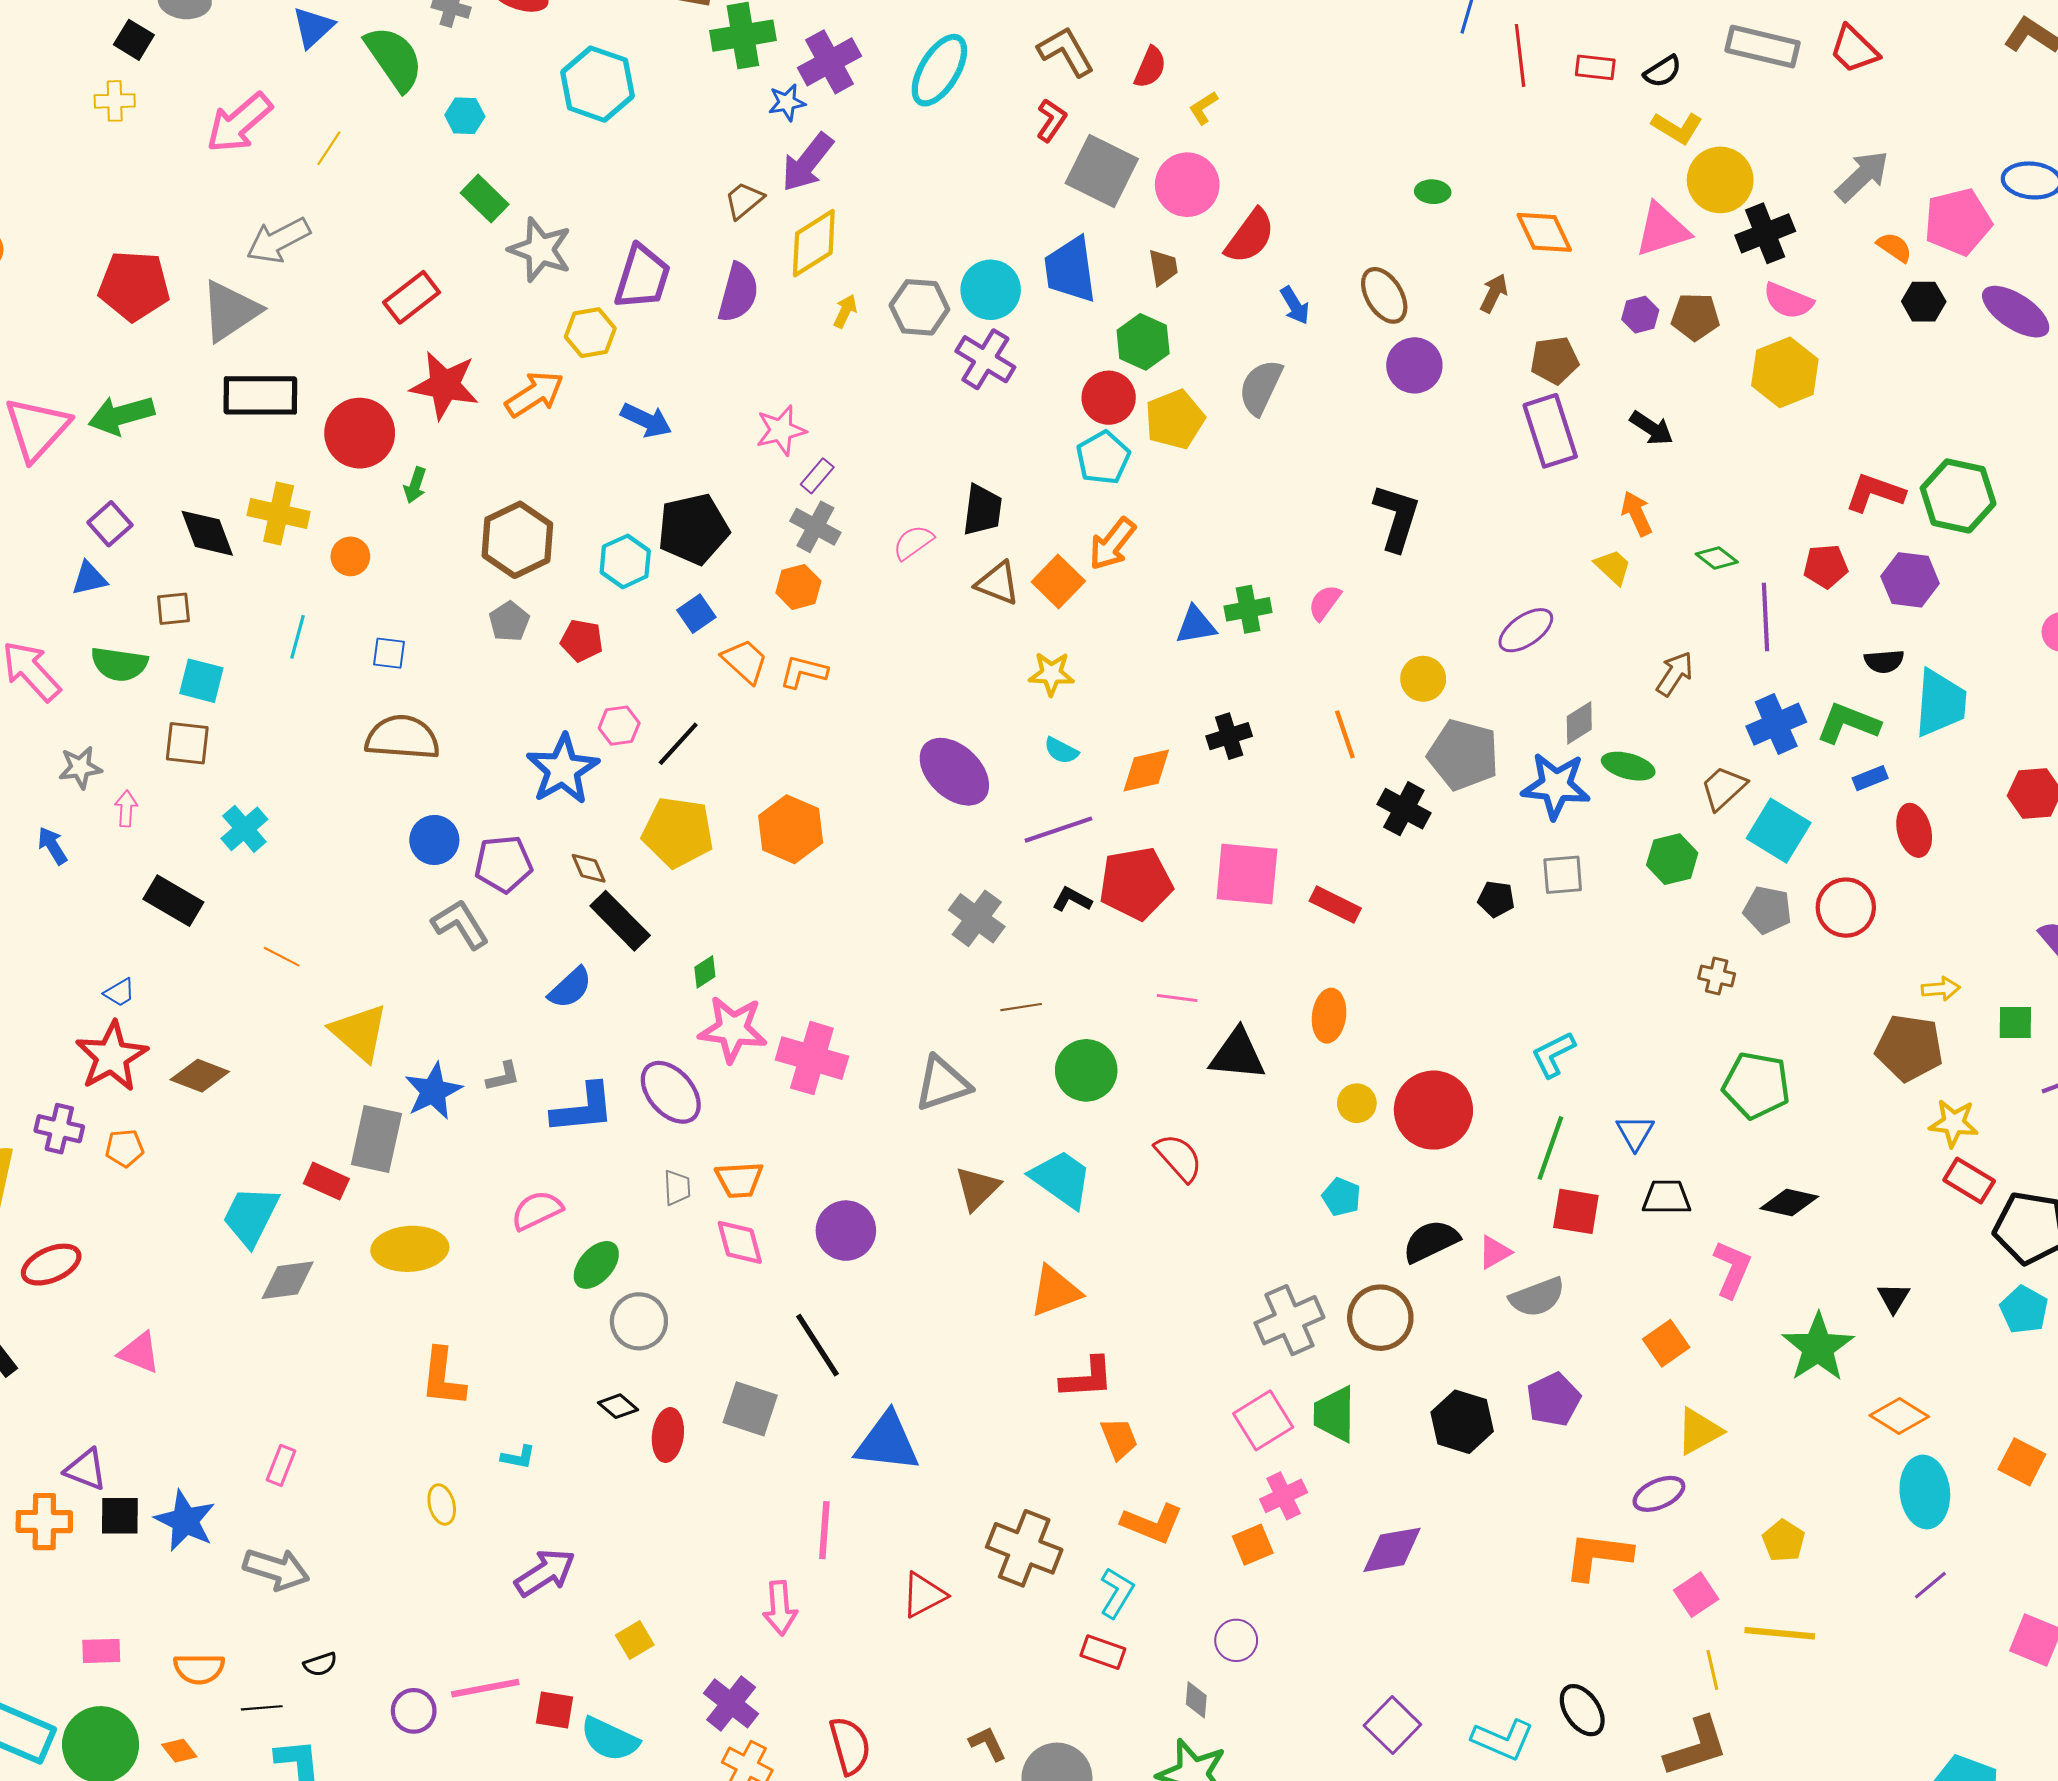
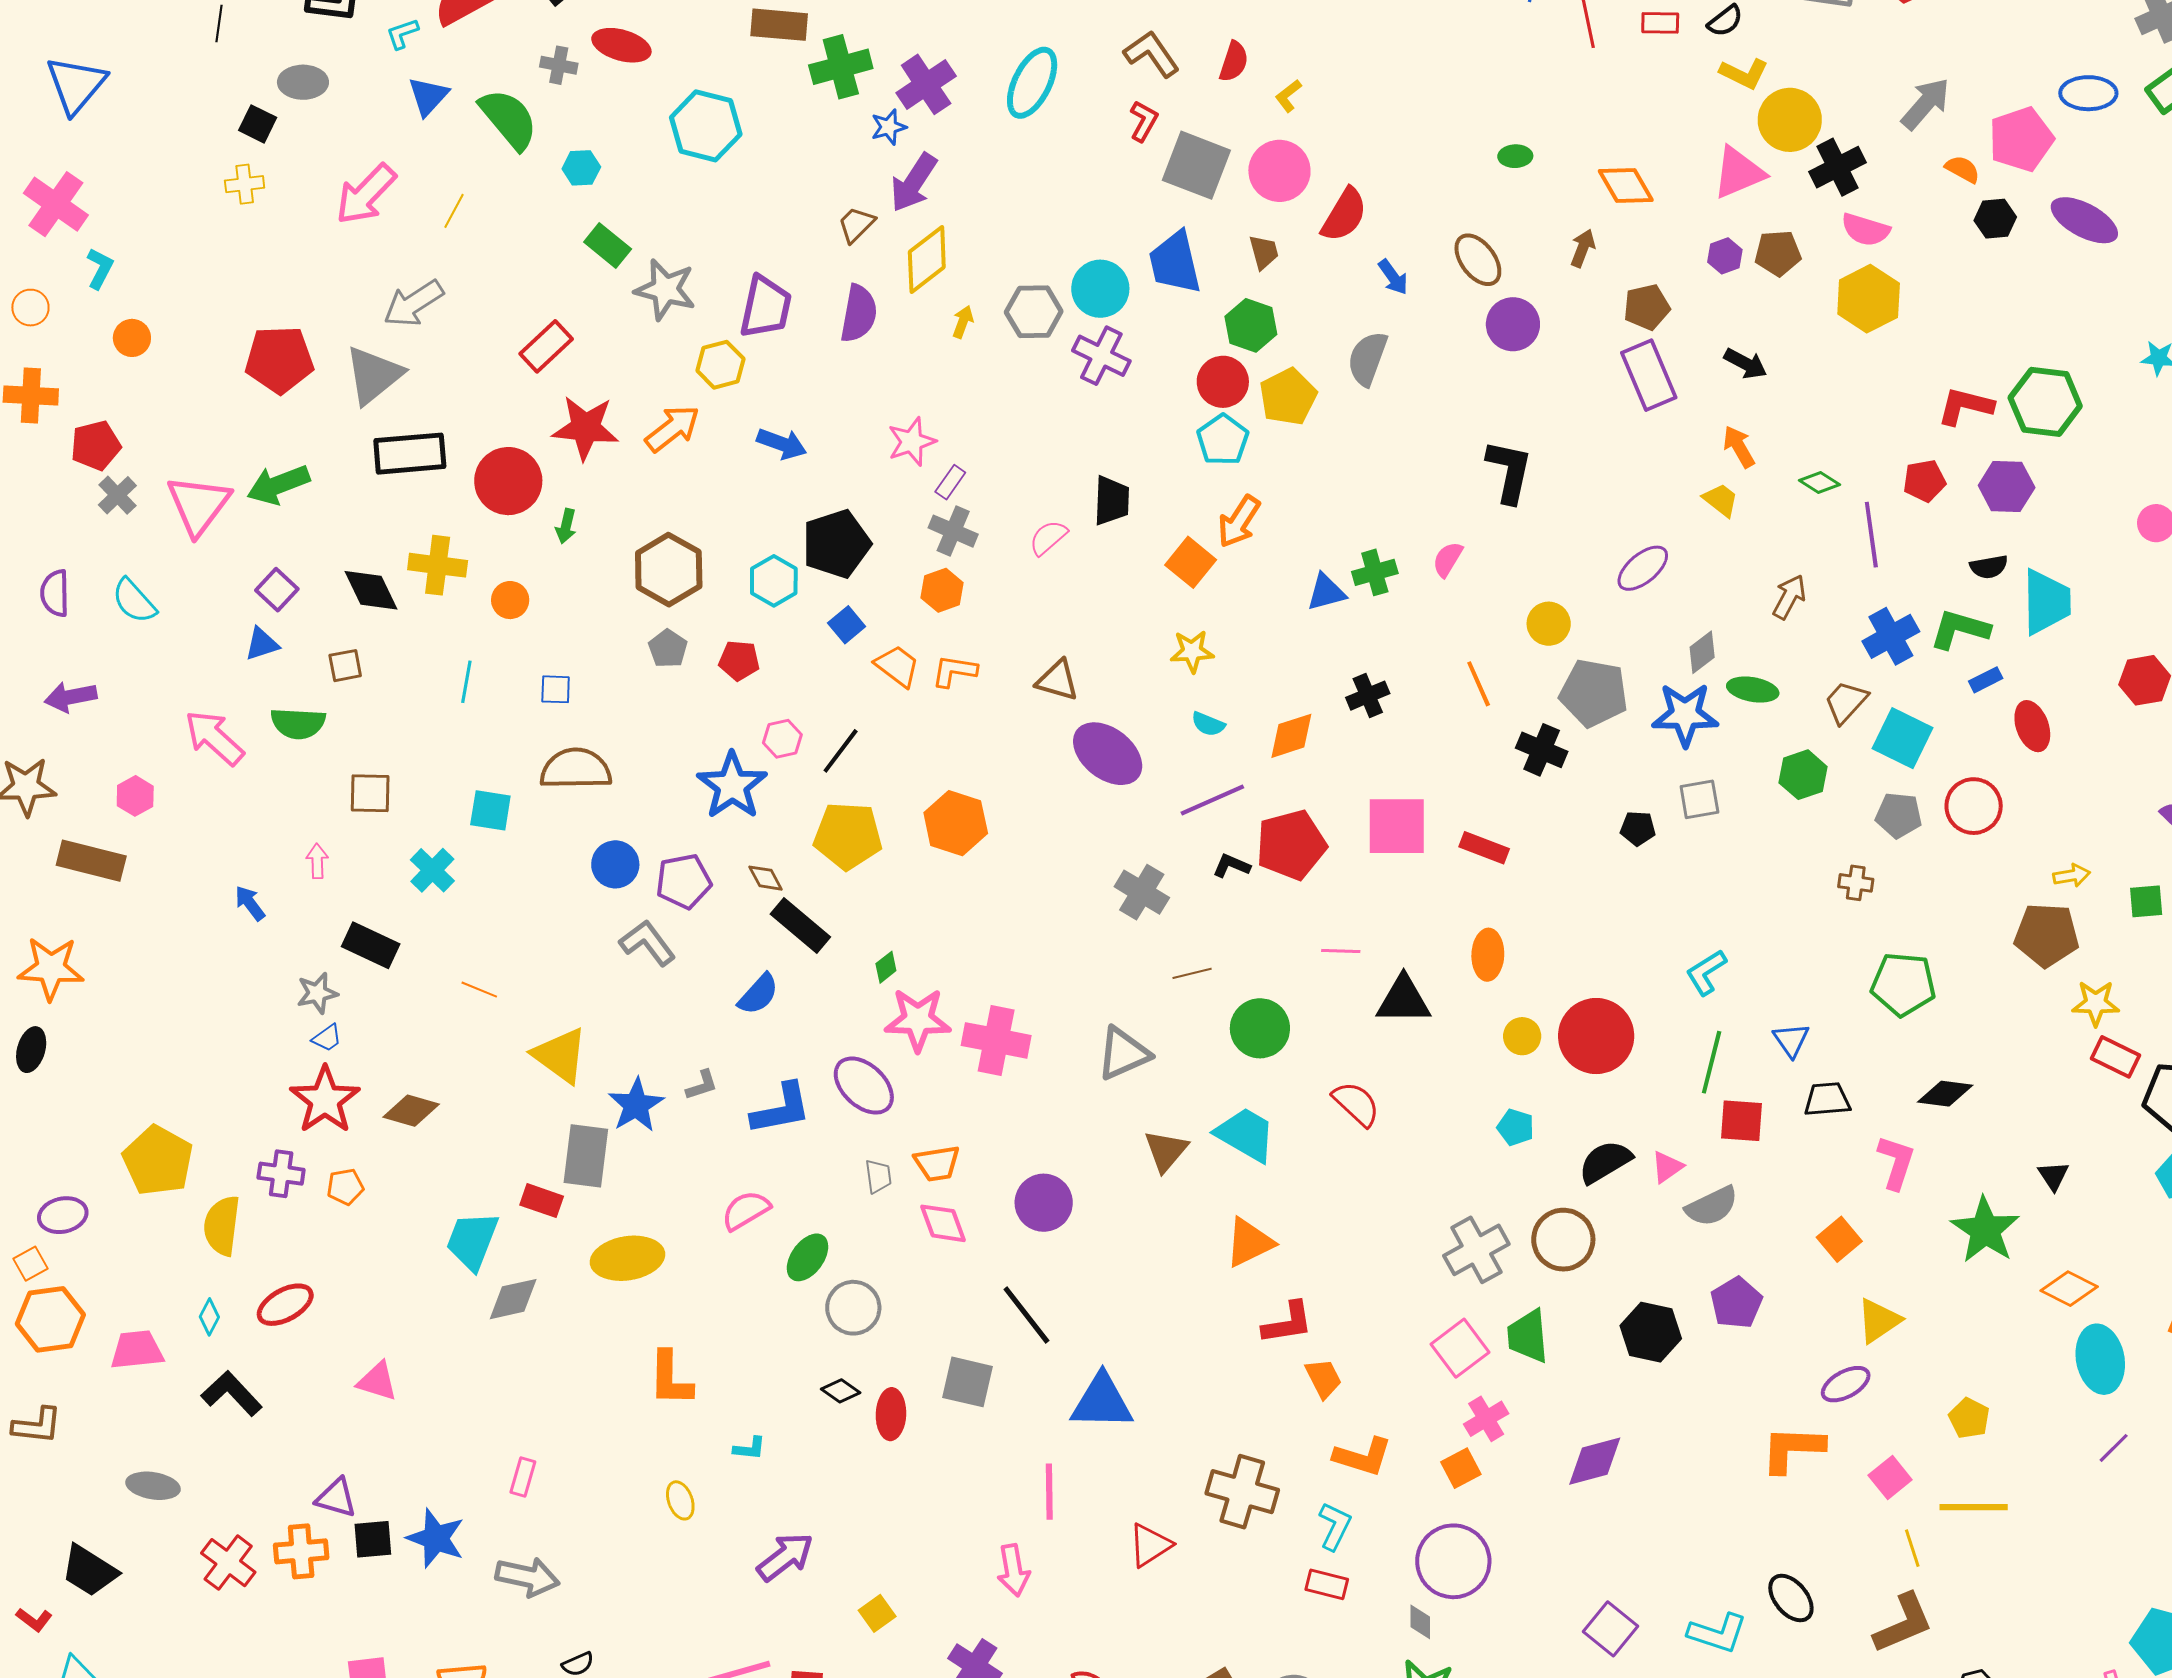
brown triangle: (998, 583) -> (1057, 680), moved
cyan square: (201, 681) -> (490, 810), moved
gray star: (80, 768) -> (317, 993), moved
purple circle: (1236, 1640) -> (1453, 1561), size x1.8

